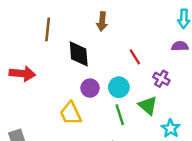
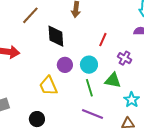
brown line: (48, 29) -> (30, 15), turned 36
red line: (135, 57) -> (103, 40), turned 56
green triangle: (148, 106) -> (113, 80), turned -30

